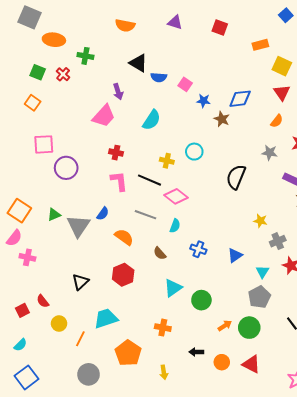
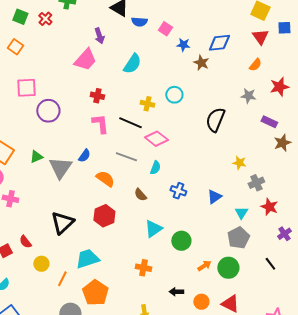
black triangle: (80, 282) -> (62, 223), size x1.4
orange pentagon: (128, 353) -> (95, 293), moved

